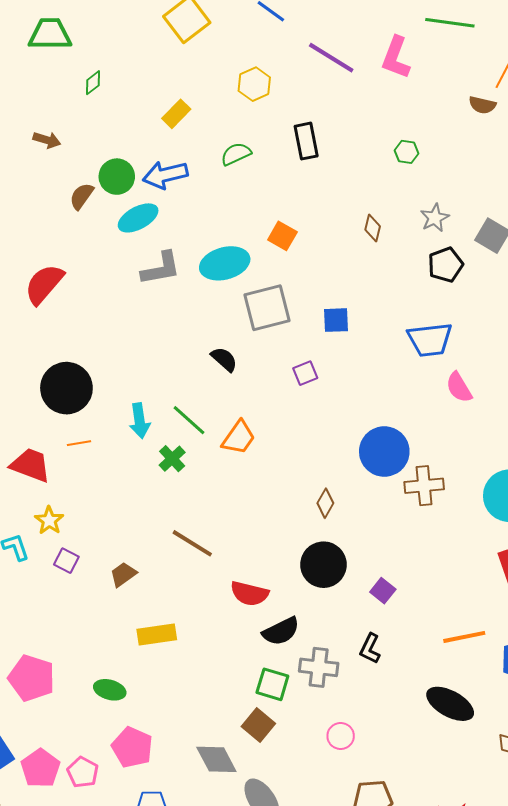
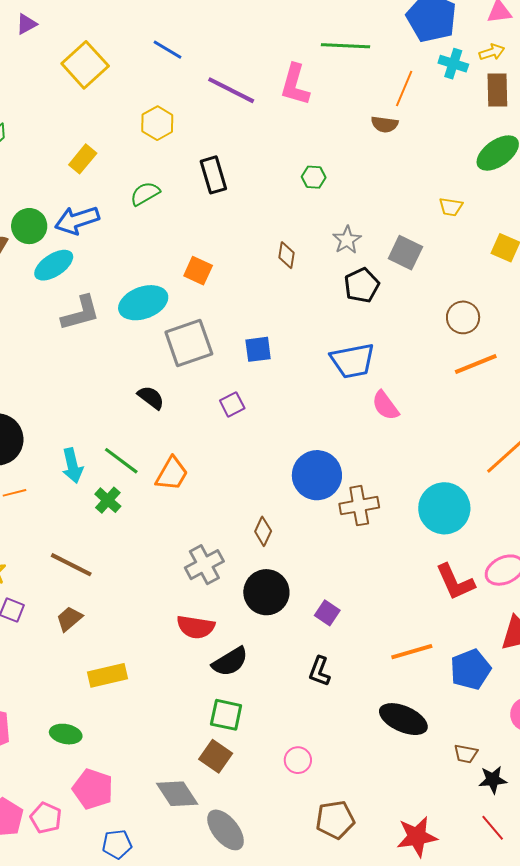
brown line: (192, 543) -> (71, 565), moved
gray cross: (319, 667) -> (204, 565), moved, turned -30

